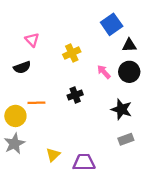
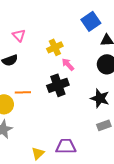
pink arrow: (104, 72) -> (68, 64), moved
black cross: (75, 95) -> (58, 85), size x1.5
yellow triangle: (53, 155) -> (38, 153), moved

